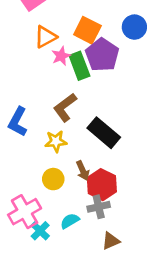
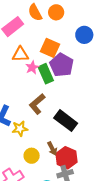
blue circle: (134, 27) -> (84, 35), moved
orange triangle: (46, 37) -> (20, 54), turned 30
yellow star: (56, 141) -> (20, 129), moved

